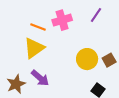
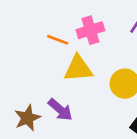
yellow triangle: (34, 48) -> (78, 69), moved, turned 30

